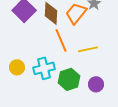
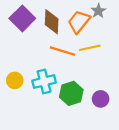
orange line: (61, 40) -> (63, 51), turned -50
yellow line: (88, 49) -> (90, 48), moved

